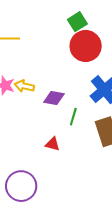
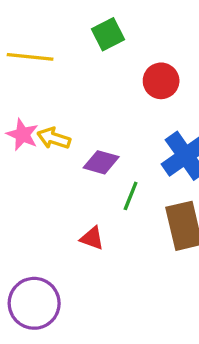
green square: (77, 22) -> (108, 34), moved
red circle: (86, 46) -> (161, 81), size x0.7

